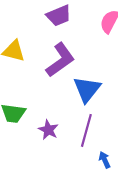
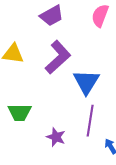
purple star: (48, 130) -> (56, 137), moved

